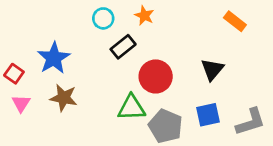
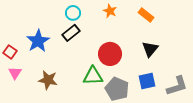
orange star: (144, 16) -> (110, 11), moved
orange rectangle: (235, 21) -> (146, 15), moved
black rectangle: (123, 47) -> (71, 33), moved
brown star: (64, 98) -> (48, 80), moved

